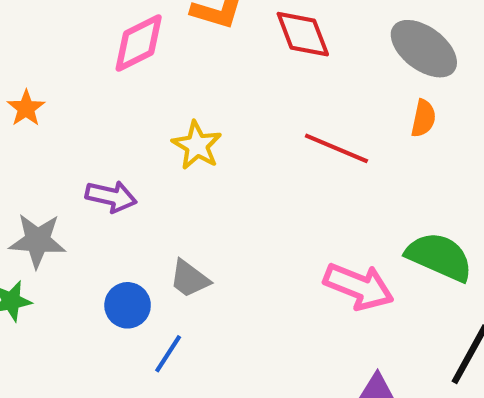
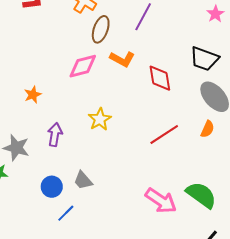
orange star: (26, 108) -> (33, 95), moved
red line: (336, 148) -> (164, 134), turned -68
purple arrow: (111, 196) -> (55, 135), turned -105

